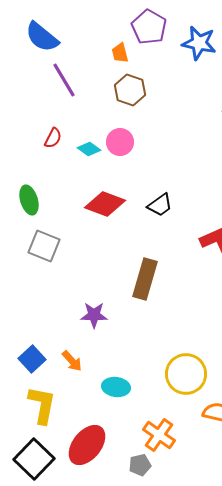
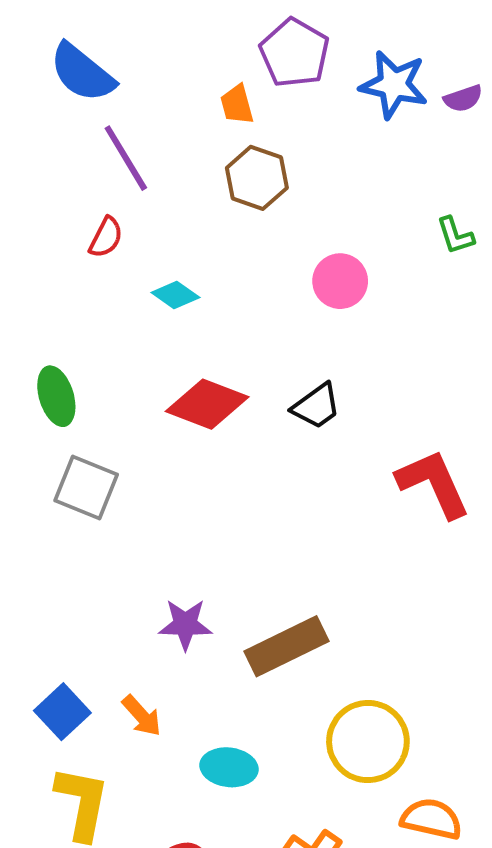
red semicircle: (53, 138) -> (106, 237), moved
pink circle: (120, 142) -> (340, 281), moved
brown rectangle: (145, 279) -> (287, 646), moved, turned 48

